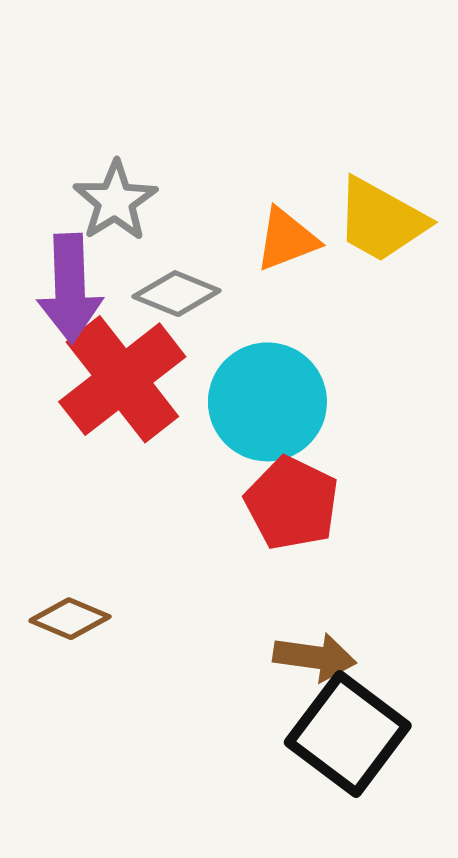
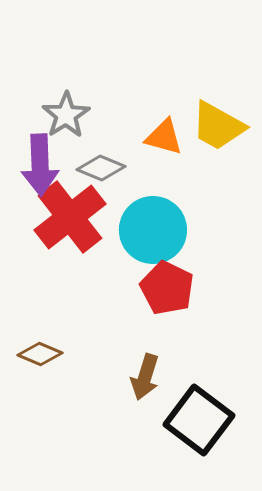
orange triangle: (287, 239) -> (164, 137), turned 36
brown arrow: (315, 657) -> (145, 377), moved, turned 99

